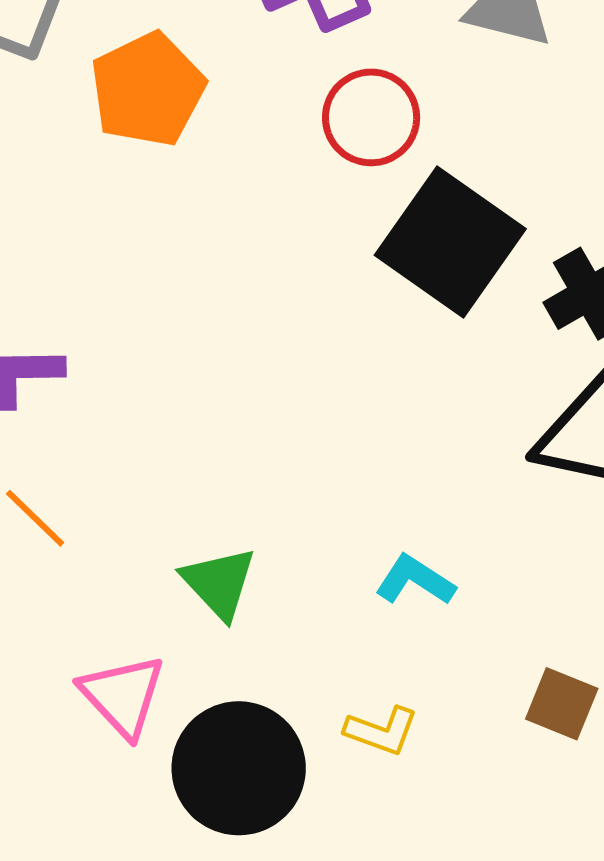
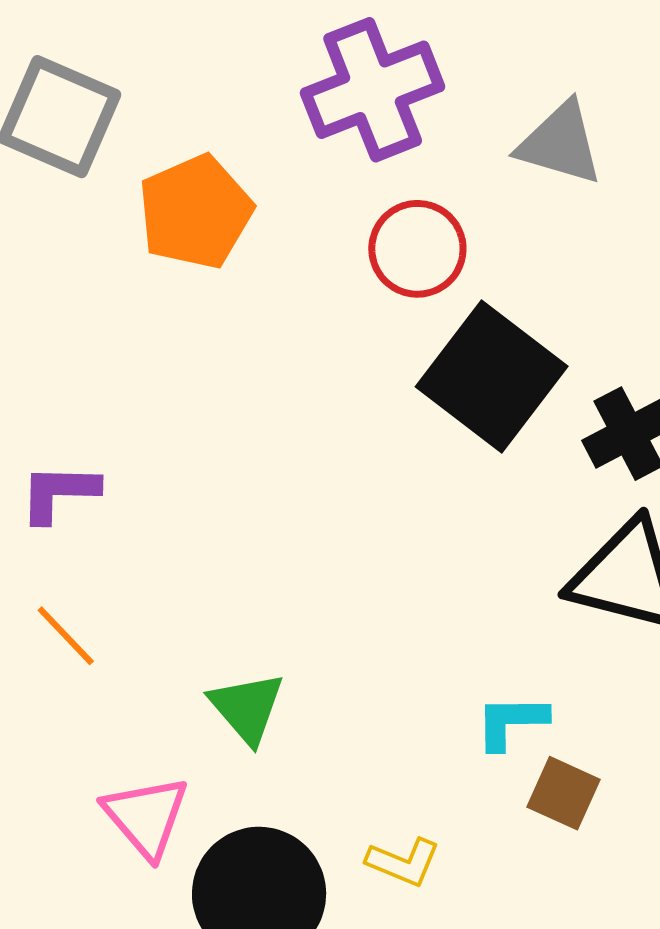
cyan L-shape: (415, 580) -> (511, 722), moved, turned -36
brown square: (562, 704) -> (564, 793), moved

